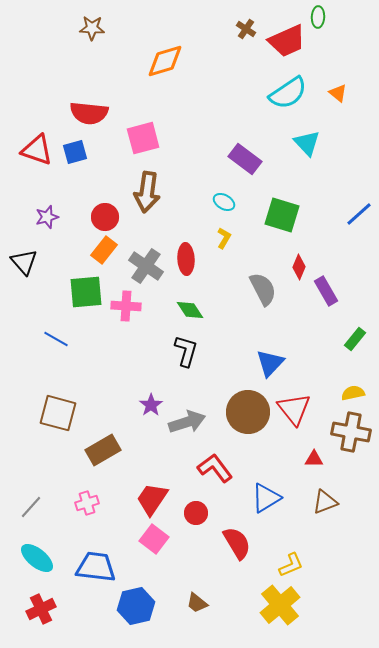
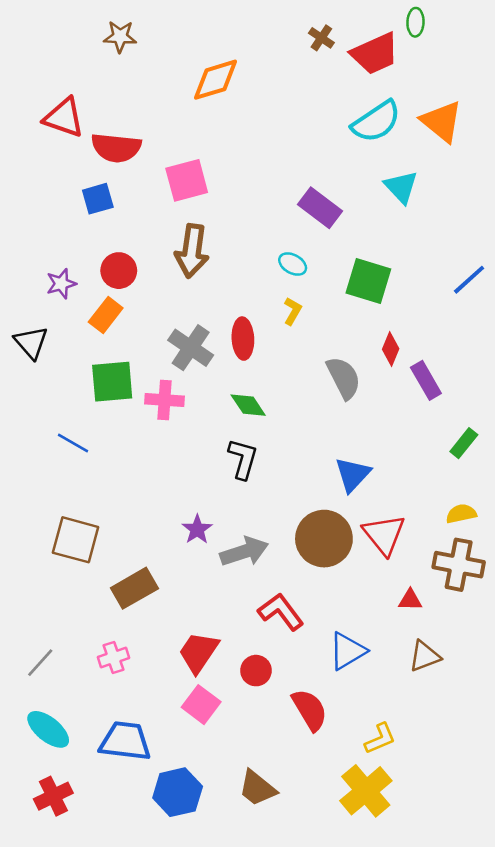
orange triangle: (338, 93) -> (442, 122), size x1.8
red triangle: (37, 150) -> (64, 118), moved
red circle: (105, 217) -> (119, 271), moved
orange rectangle: (104, 250) -> (106, 315), moved
brown trapezoid: (197, 603) -> (257, 788), size x1.4

